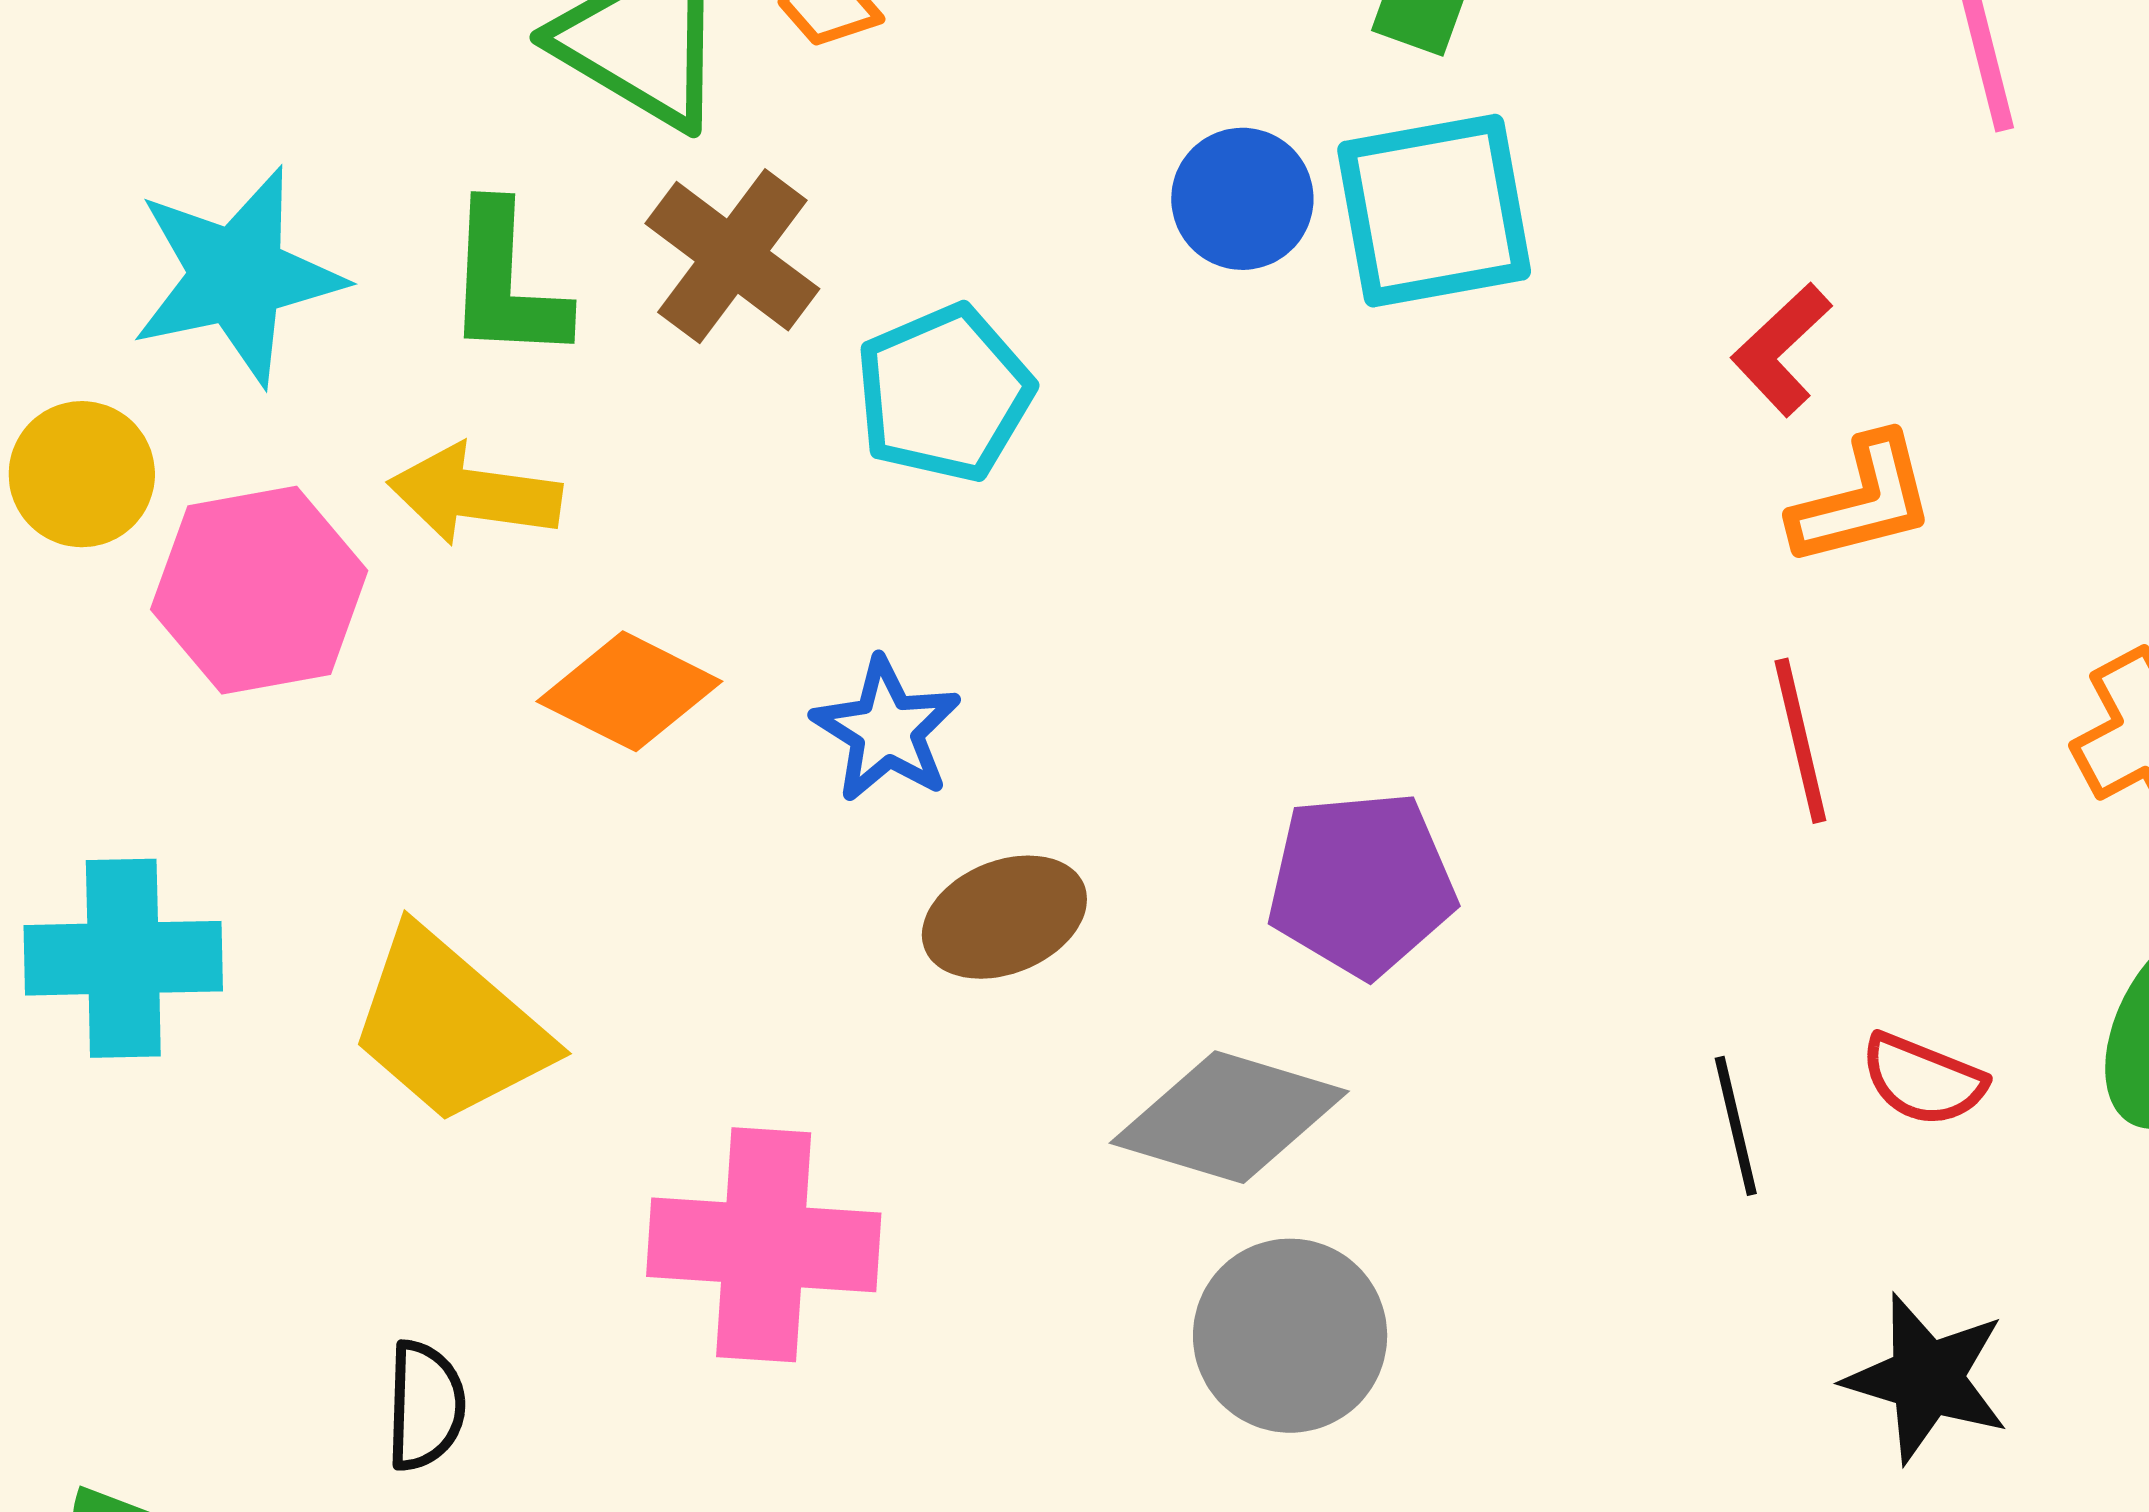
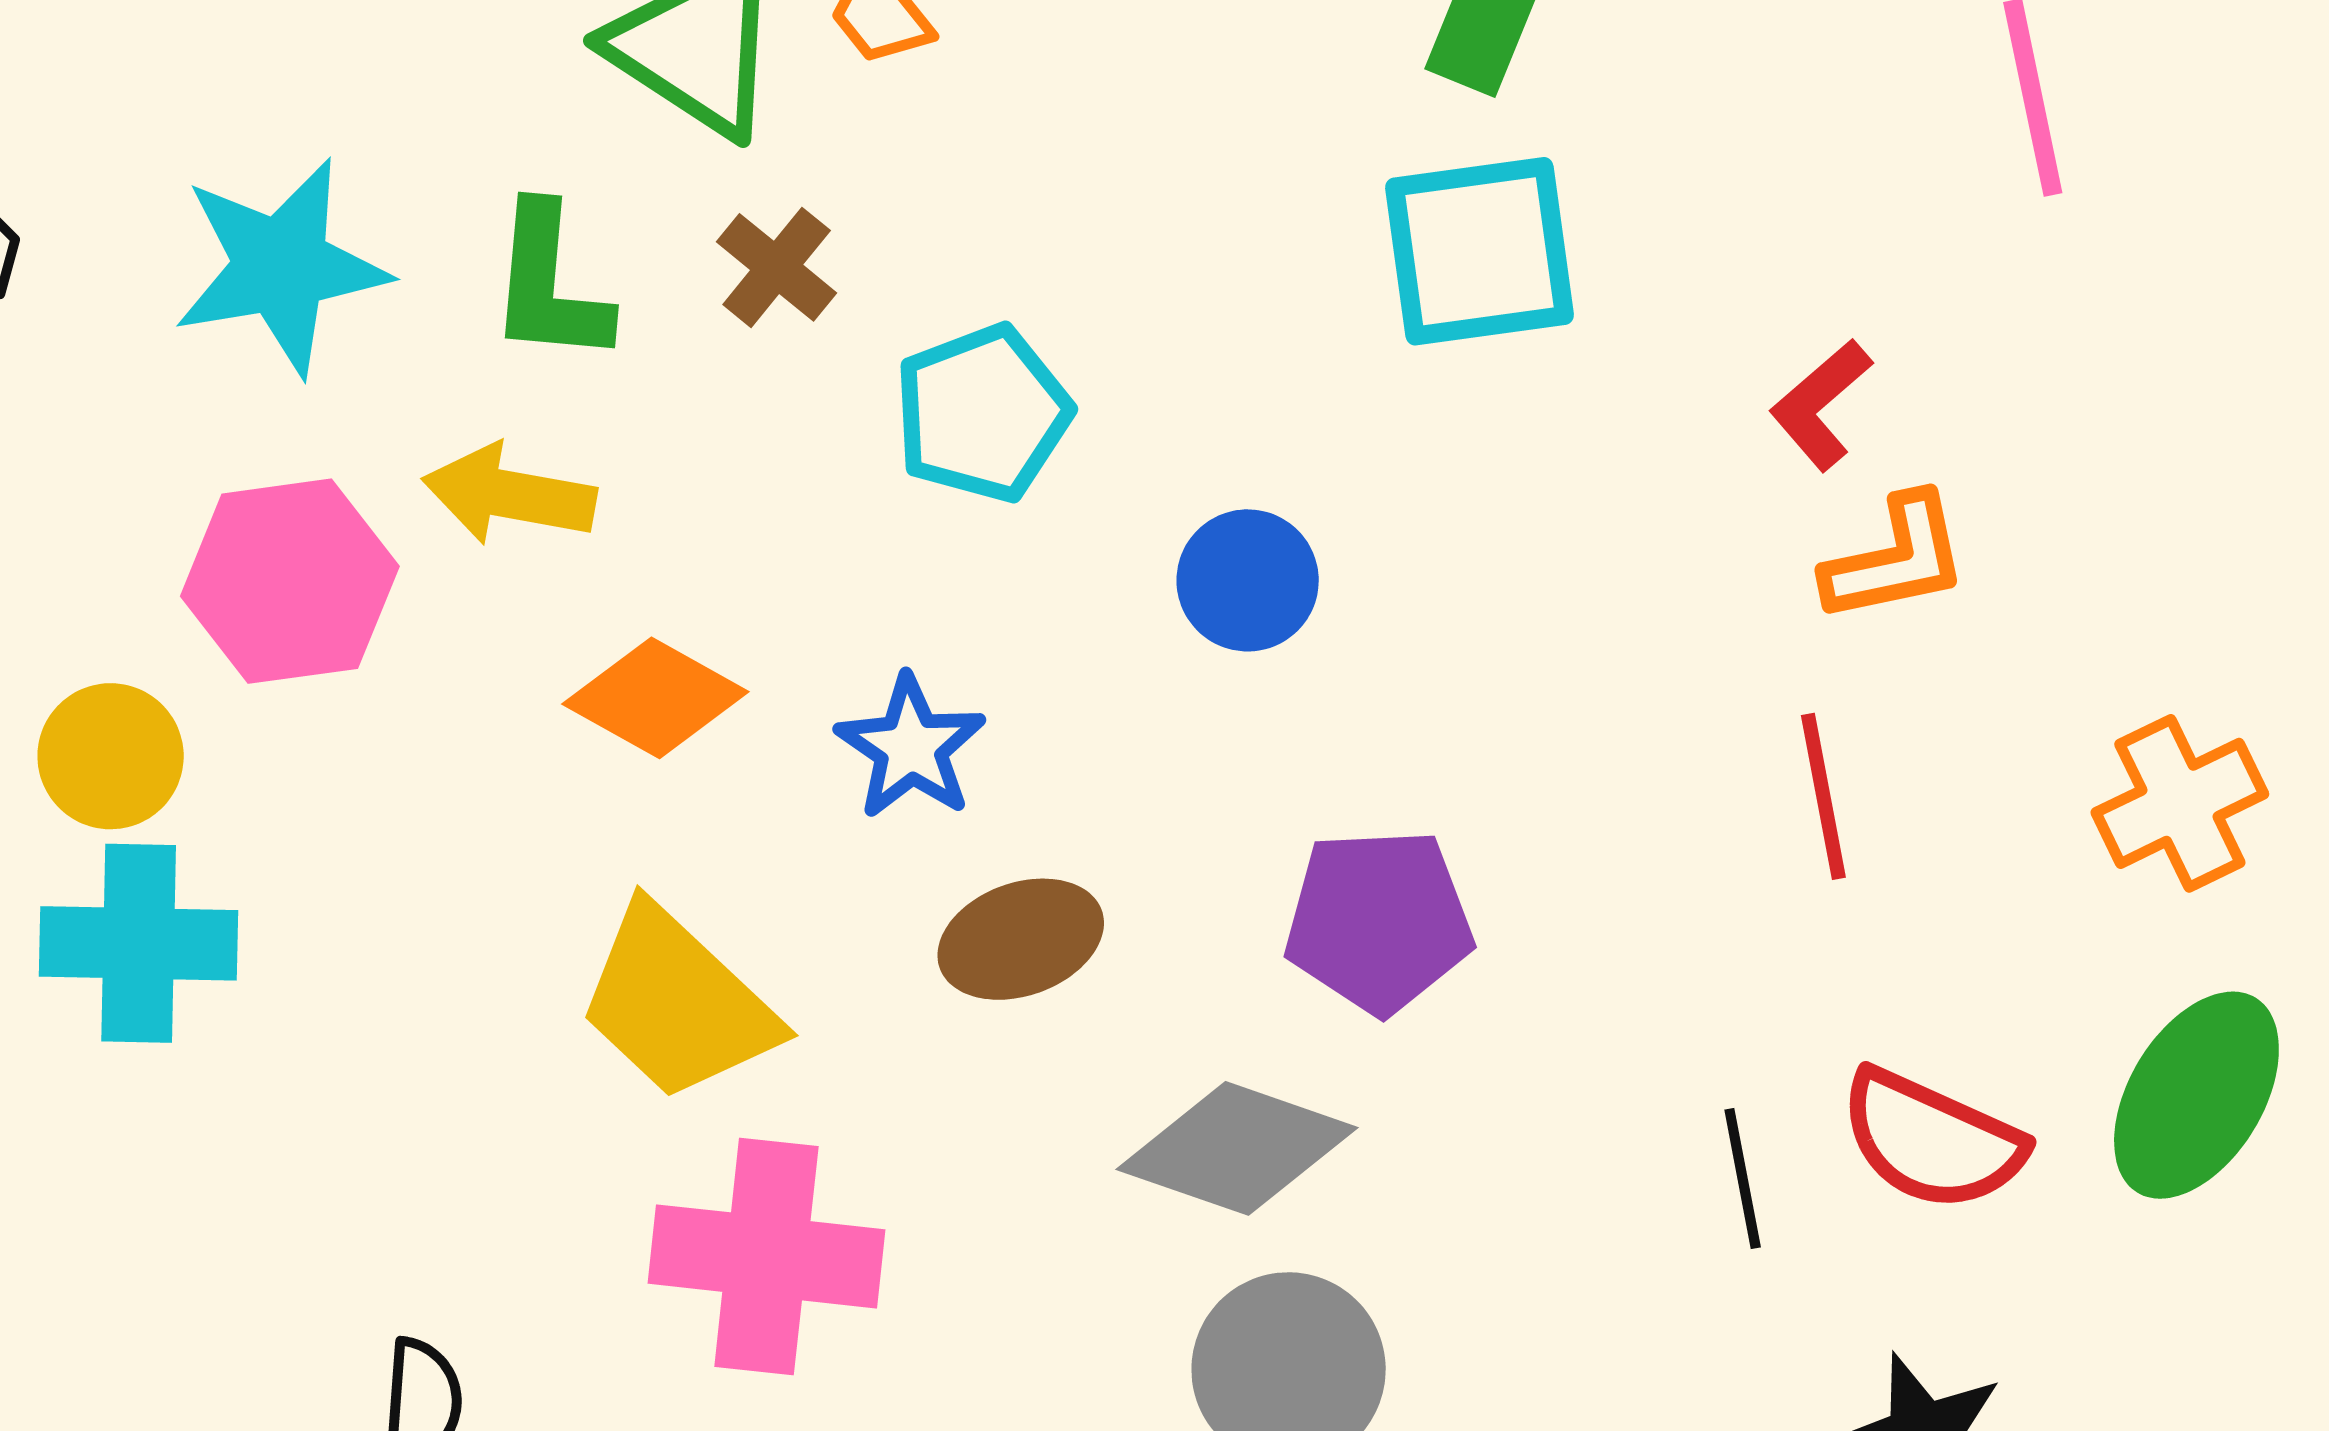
blue circle: (1242, 199) -> (1248, 580), moved
brown cross: (732, 256) -> (777, 267), size x0.7
yellow circle: (82, 474) -> (111, 756), moved
yellow trapezoid: (449, 1026) -> (677, 1003), moved
red semicircle: (1923, 1080) -> (1932, 1140), size x1.5

